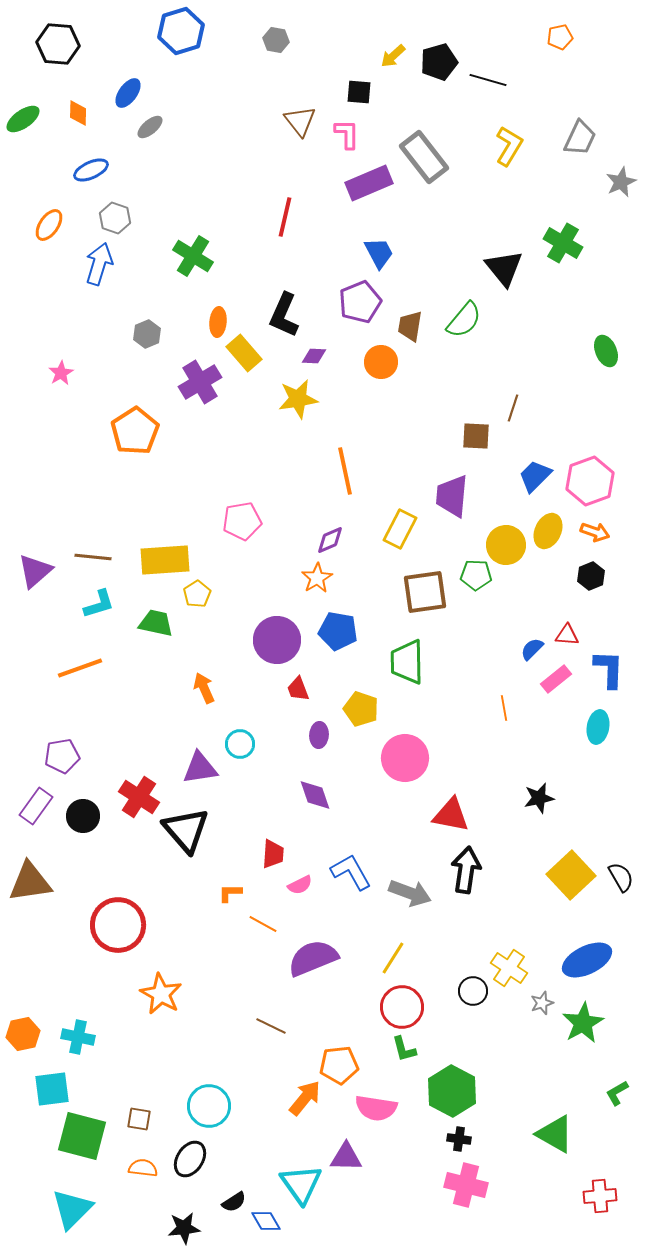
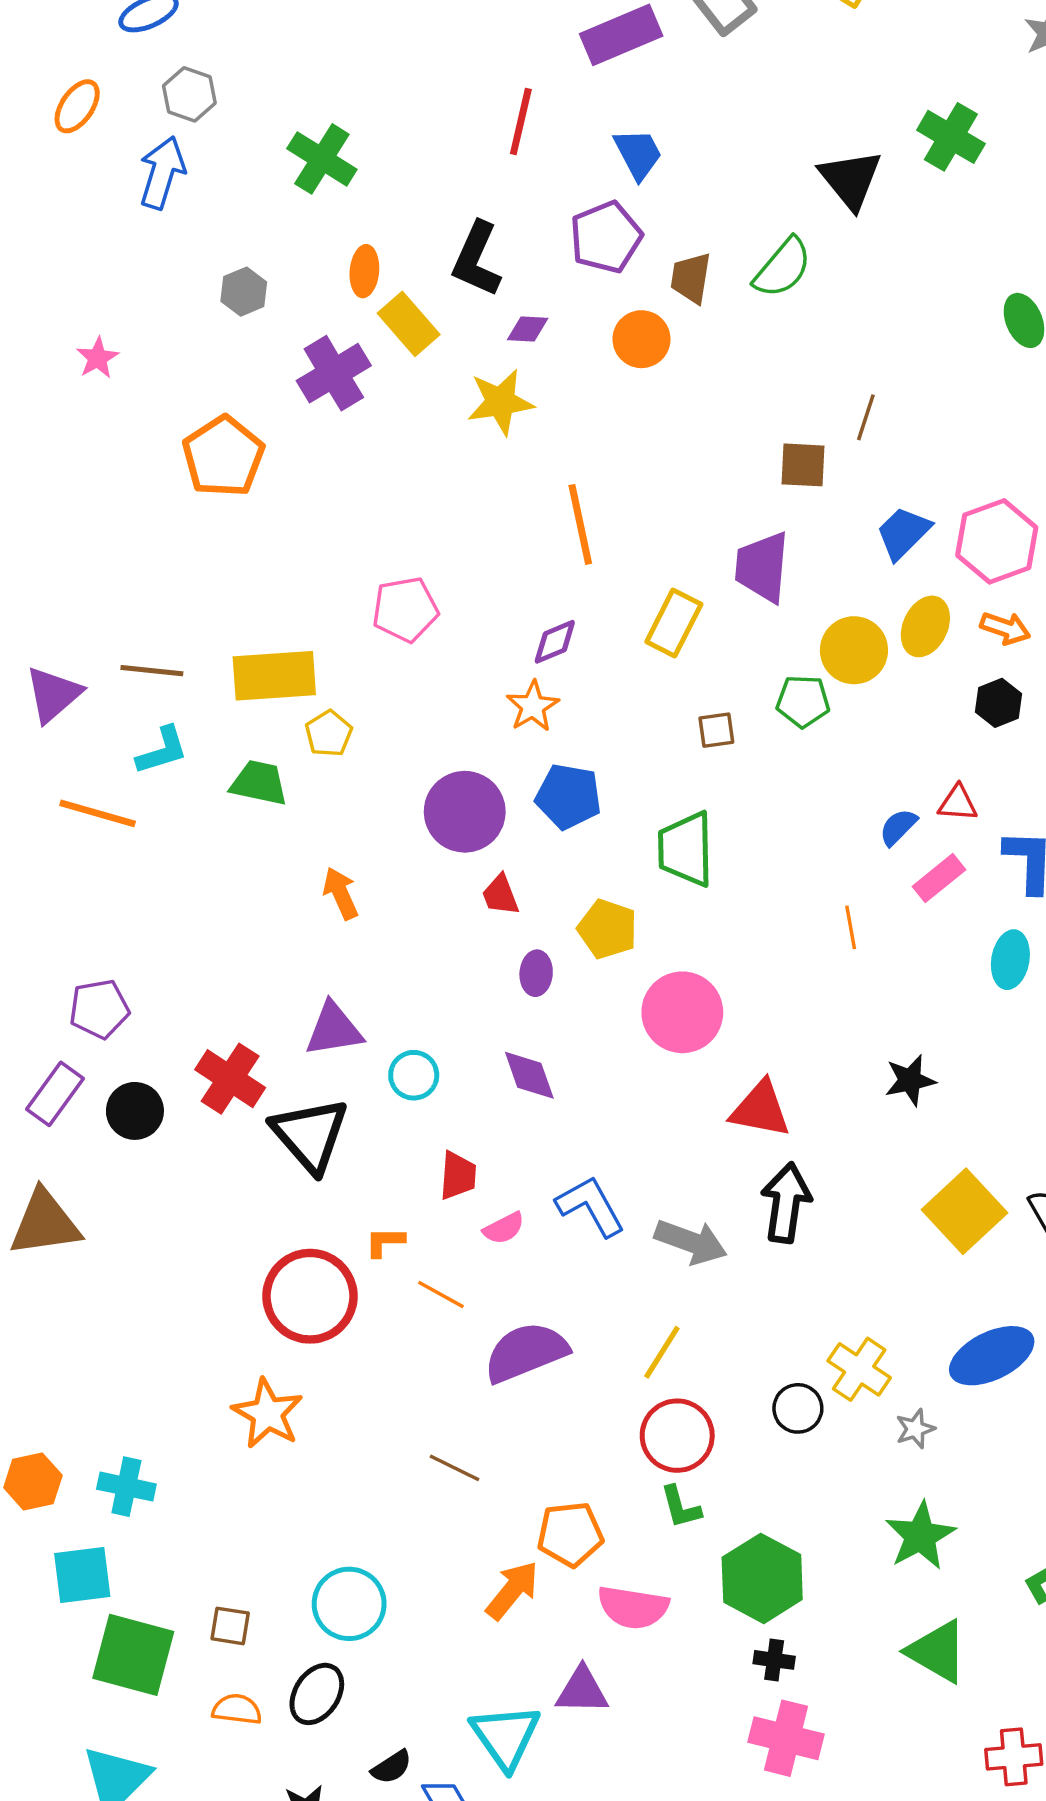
red line: (285, 217) -> (521, 122), moved
brown square: (425, 592) -> (716, 730), size x0.5
orange line: (80, 668) -> (98, 813), moved, turned 36
cyan circle: (240, 744) -> (414, 1075), moved
red circle: (118, 925) -> (310, 1296), moved
green star: (583, 1023) -> (920, 1536), moved

